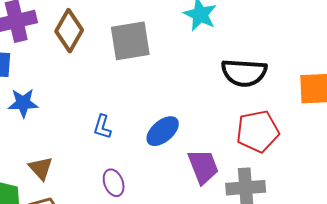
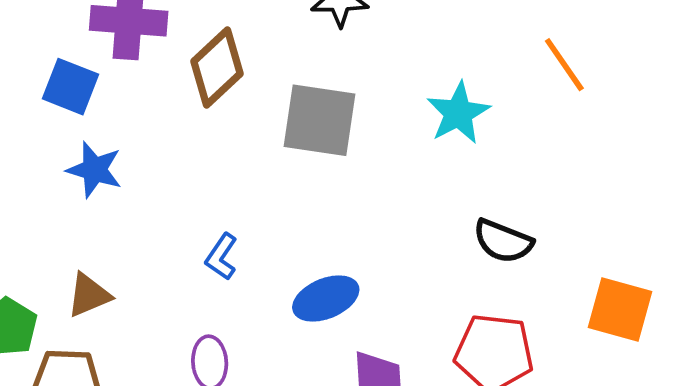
black semicircle: (244, 73) -> (503, 241), size x0.7
brown triangle: (41, 168) -> (89, 295), turned 32

